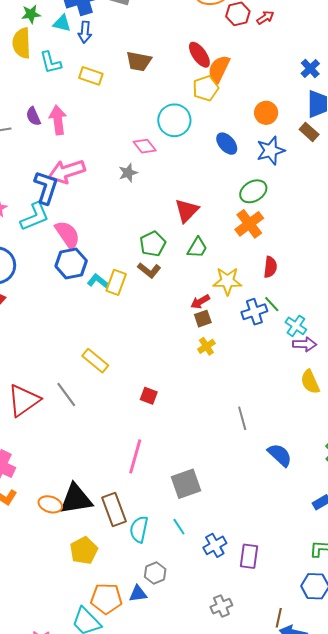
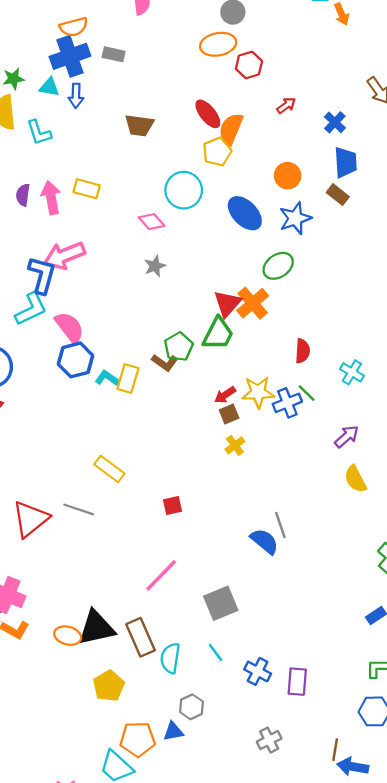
red arrow: (265, 17) -> (286, 105), moved
yellow rectangle: (91, 76) -> (87, 189), moved
purple semicircle: (33, 116) -> (23, 195), turned 36
blue ellipse: (227, 144) -> (245, 213), size x1.4
gray star: (128, 173) -> (155, 266), moved
red triangle: (187, 211) -> (227, 304), moved
orange cross: (249, 224) -> (253, 303), moved
green pentagon: (153, 244) -> (179, 347), moved
green trapezoid: (197, 248) -> (218, 334), size x1.4
yellow star: (227, 281) -> (258, 392), moved
cyan cross: (296, 326) -> (352, 372), moved
purple arrow: (305, 344) -> (347, 437), turned -40
gray line: (66, 394) -> (79, 509), turned -32
red square: (149, 396) -> (173, 506), turned -30
blue semicircle: (280, 455) -> (264, 541), moved
pink line: (135, 456) -> (161, 575), turned 32
blue cross: (215, 545) -> (258, 671), turned -30

